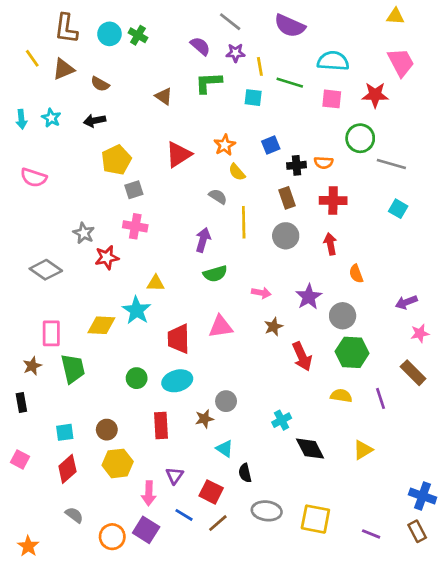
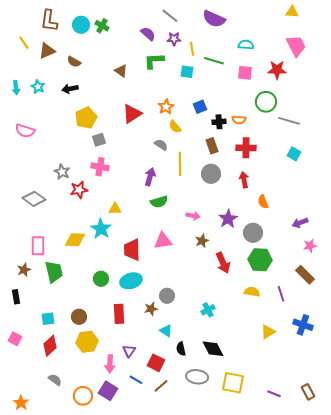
cyan semicircle: (333, 61) -> (246, 45), size x0.7
black diamond: (310, 449) -> (213, 349), moved
blue cross: (423, 496) -> (303, 325), moved

